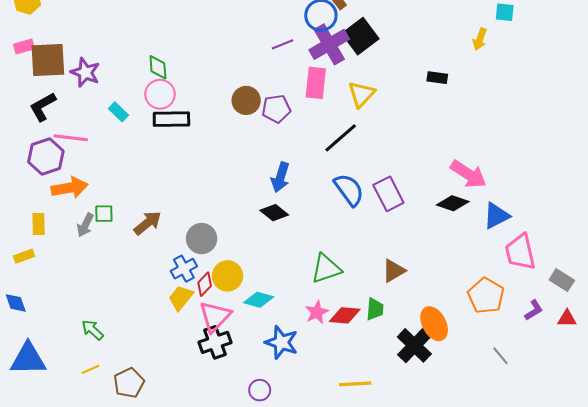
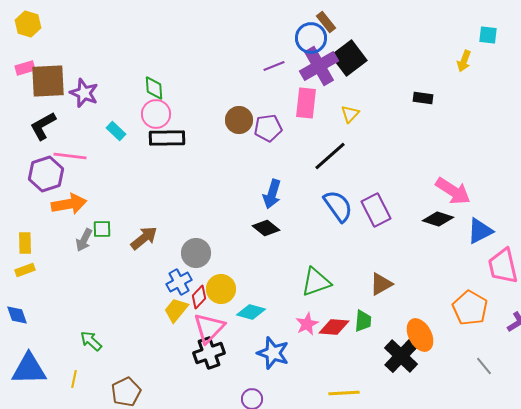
yellow triangle: (361, 94) -> (350, 114), size x0.7
yellow rectangle: (39, 224) -> (25, 243), moved
yellow line: (90, 369) -> (74, 379), moved, turned -54

